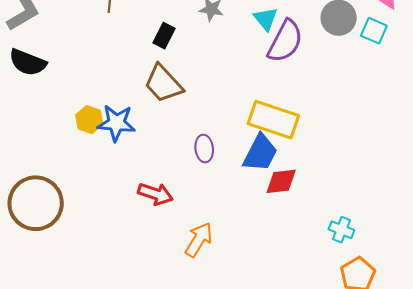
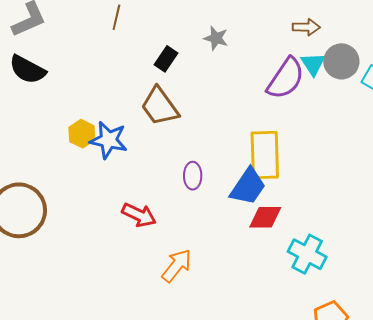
cyan triangle: (266, 19) -> (313, 64), moved
yellow rectangle: (273, 120) -> (265, 155), turned 63
cyan cross: (341, 230) -> (307, 254), moved, size x1.5

